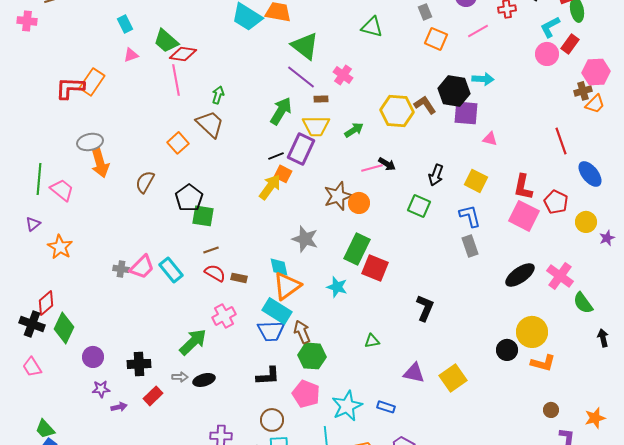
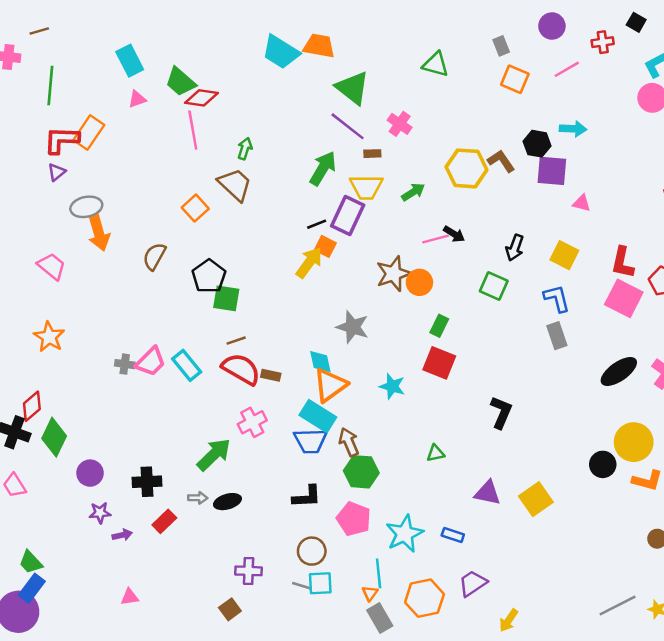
cyan rectangle: (125, 24) -> (130, 61), size x1.4
black hexagon: (454, 91) -> (537, 144), size x0.7
green line: (39, 179) -> (50, 85), moved
purple triangle: (33, 224) -> (57, 172), moved
green rectangle: (357, 249) -> (439, 326), moved, size x0.6
red semicircle: (215, 273) -> (241, 369), size x1.5

